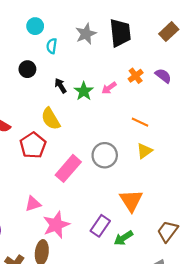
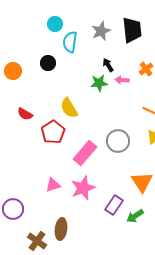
cyan semicircle: (52, 46) -> (70, 42), size x1.5
black arrow: (61, 86) -> (108, 65), moved
pink arrow: (109, 88) -> (122, 80), turned 40
green star: (84, 91) -> (99, 83), turned 30
pink star: (56, 225) -> (83, 188), moved

